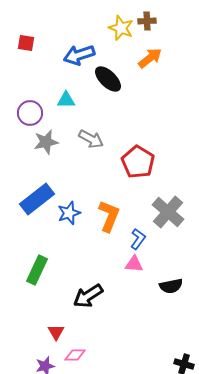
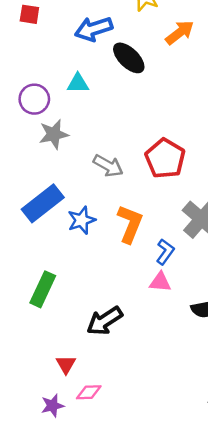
gray arrow: (91, 139) -> (108, 166), moved

